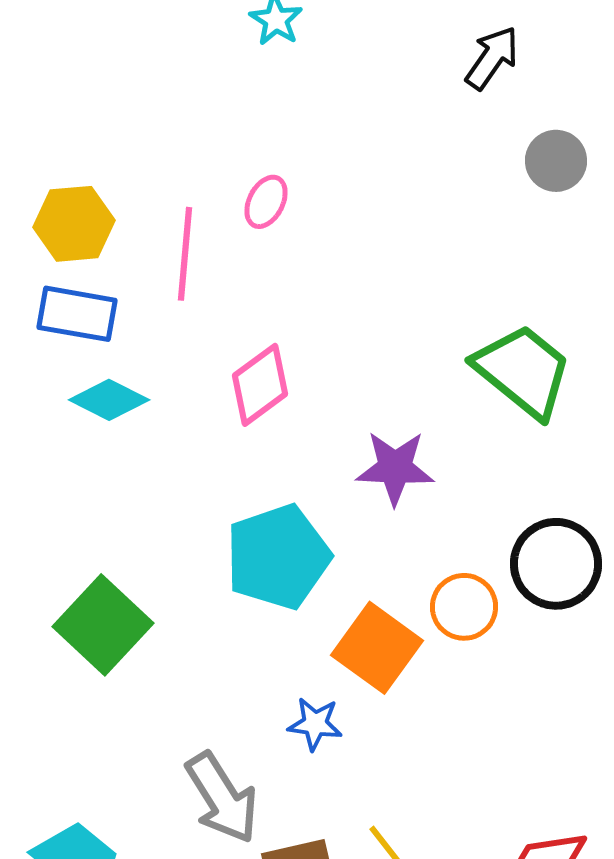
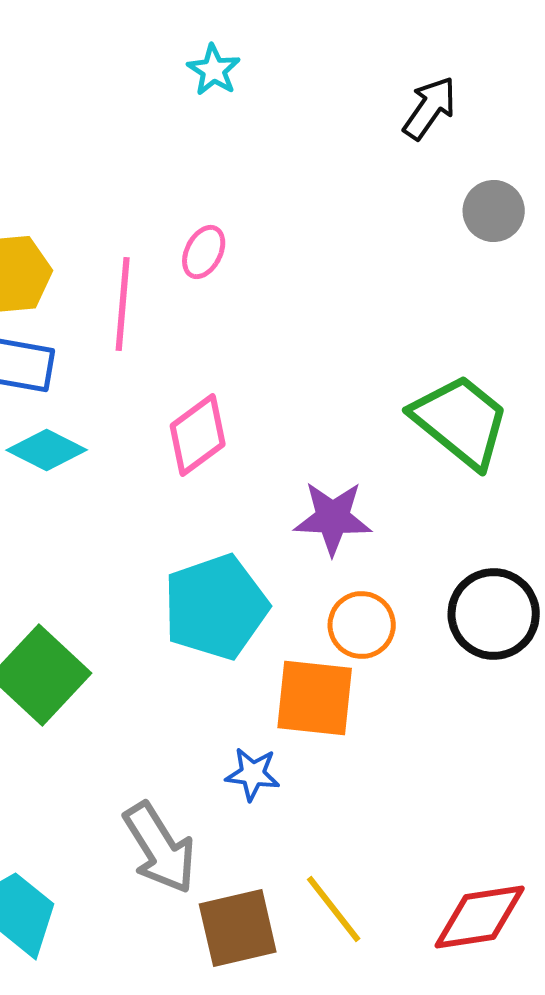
orange circle: (464, 607) -> (362, 625), moved
orange square: (377, 648) -> (315, 698), turned -30

